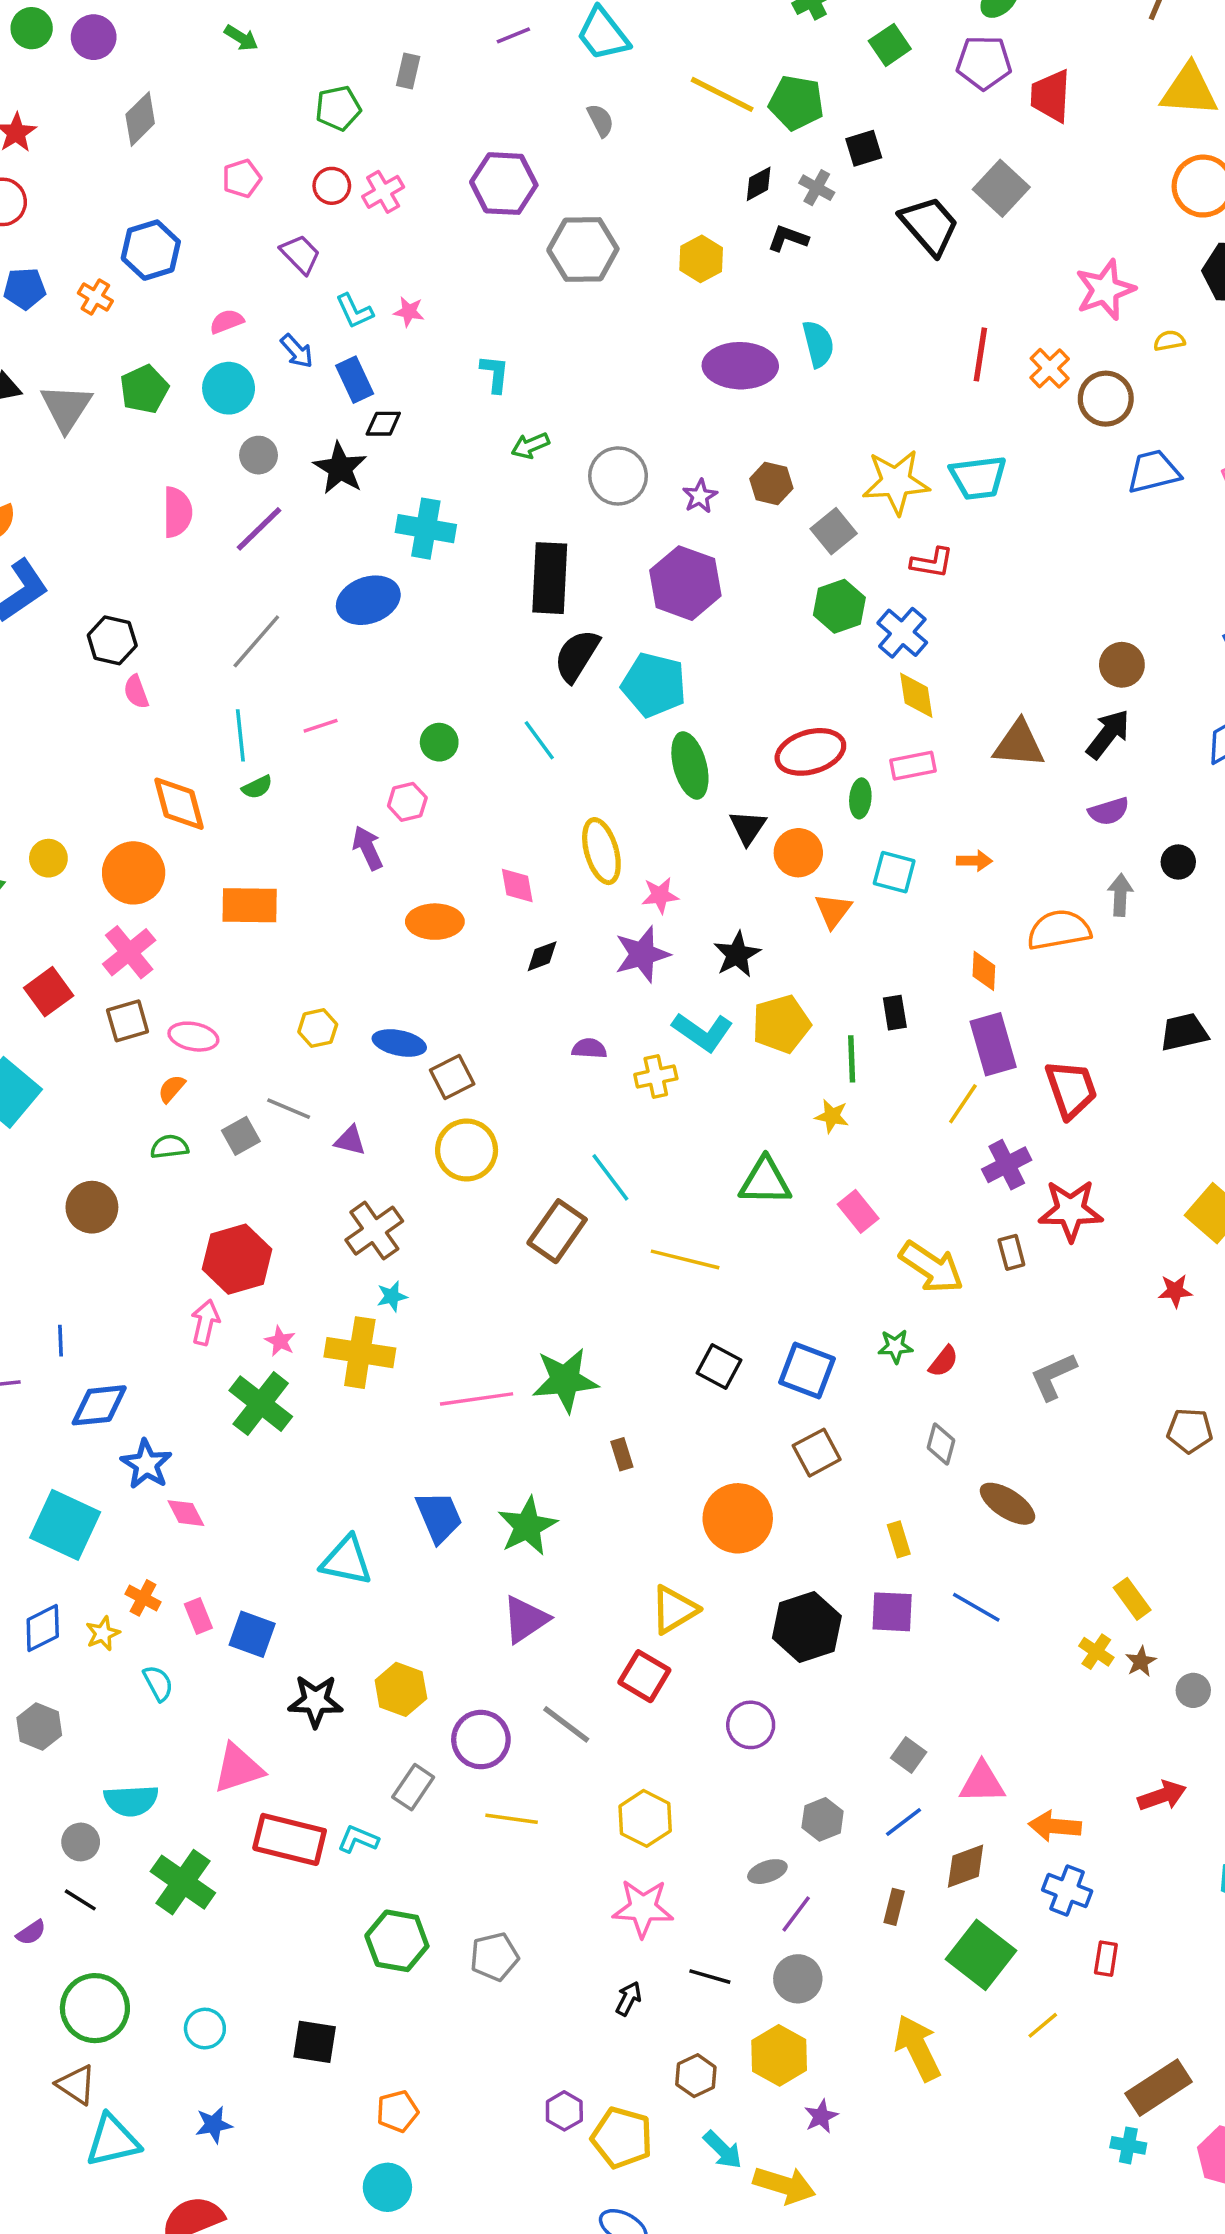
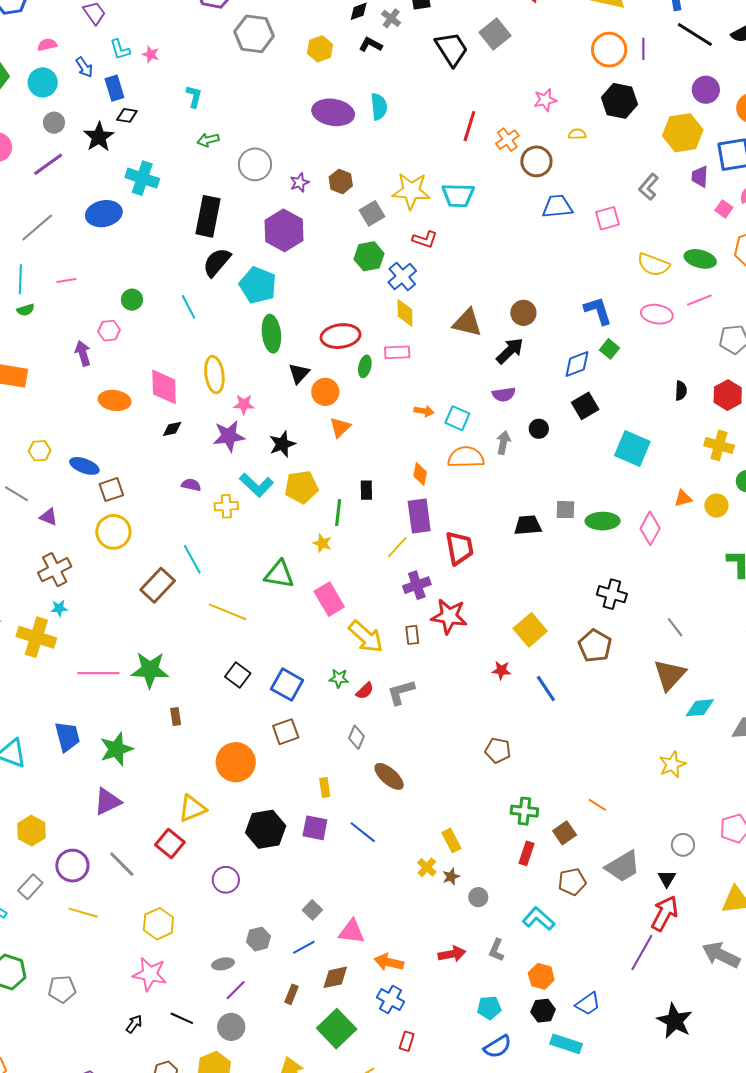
pink star: (1105, 290) -> (545, 100), size x0.7
brown triangle: (1019, 744) -> (467, 323), moved
cyan square: (894, 872) -> (457, 418), moved
pink diamond: (517, 886) -> (164, 387), size x1.6
pink rectangle: (858, 1211) -> (329, 599), size x1.4
gray L-shape: (1053, 1376) -> (401, 692), moved

